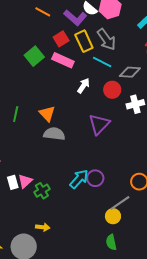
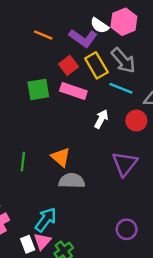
green square: (34, 56) -> (38, 89), turned 36
cyan arrow: (79, 179) -> (46, 220), moved

